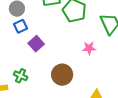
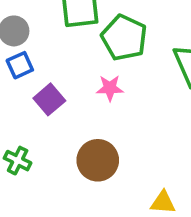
pink star: (89, 48) -> (110, 88), moved

